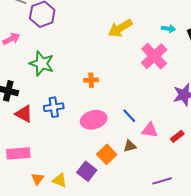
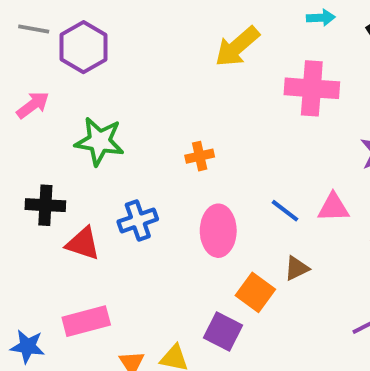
cyan arrow: (168, 29) -> (321, 18), moved
pink cross: (154, 56) -> (312, 88), turned -32
pink ellipse: (94, 120) -> (218, 231), turned -65
pink triangle: (150, 130) -> (333, 207), moved

